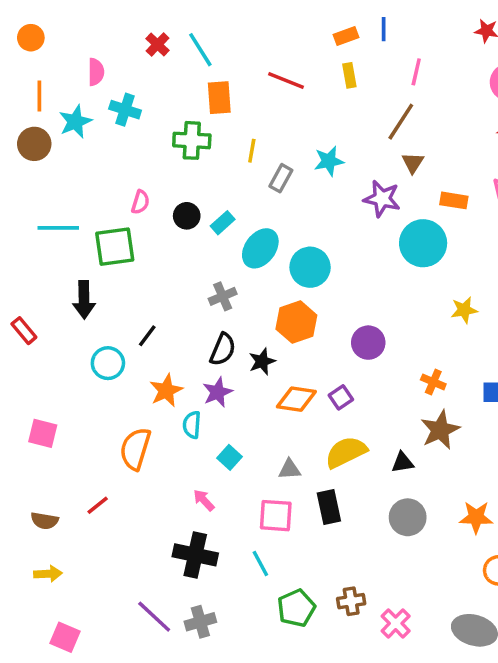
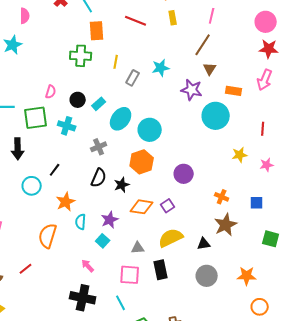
cyan cross: (125, 110) -> (67, 126), moved
purple star: (218, 392) -> (110, 220), moved

